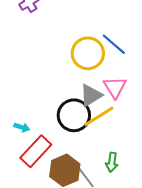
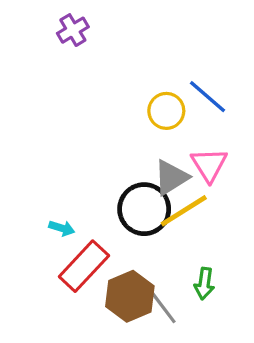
yellow circle: (88, 53) -> (166, 111), size x0.7

